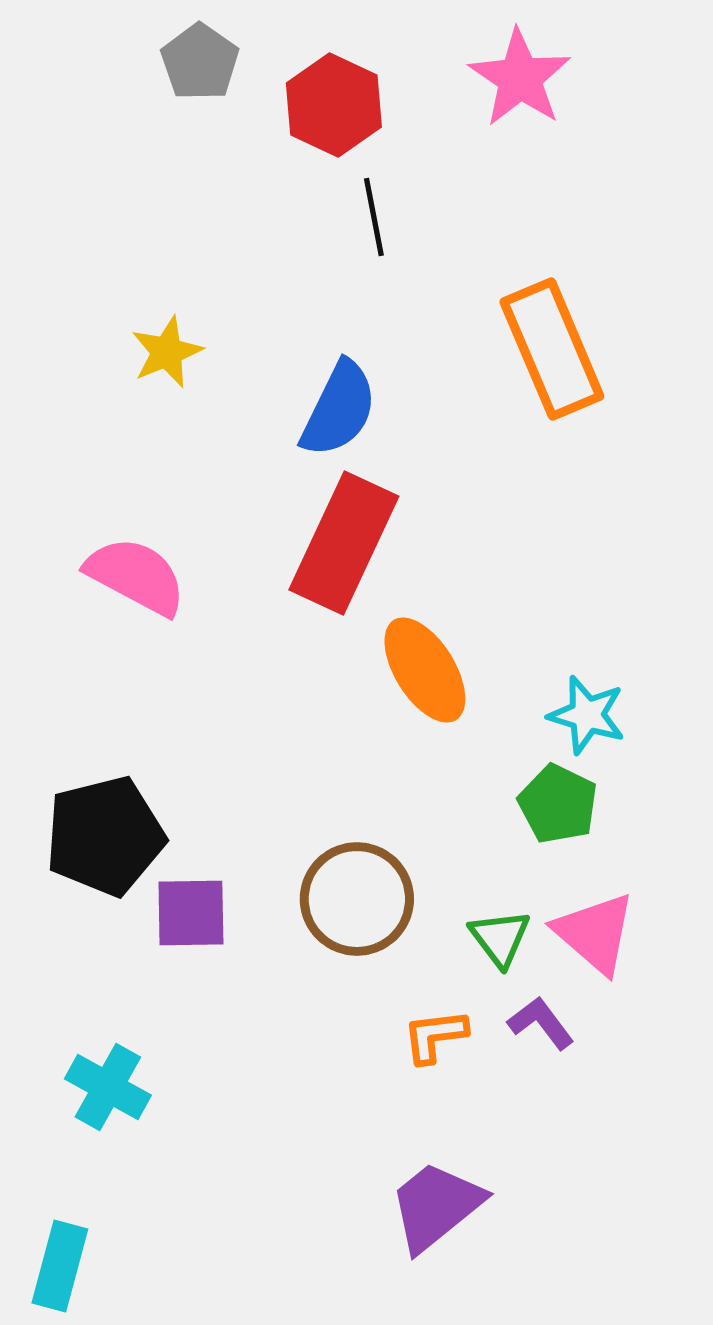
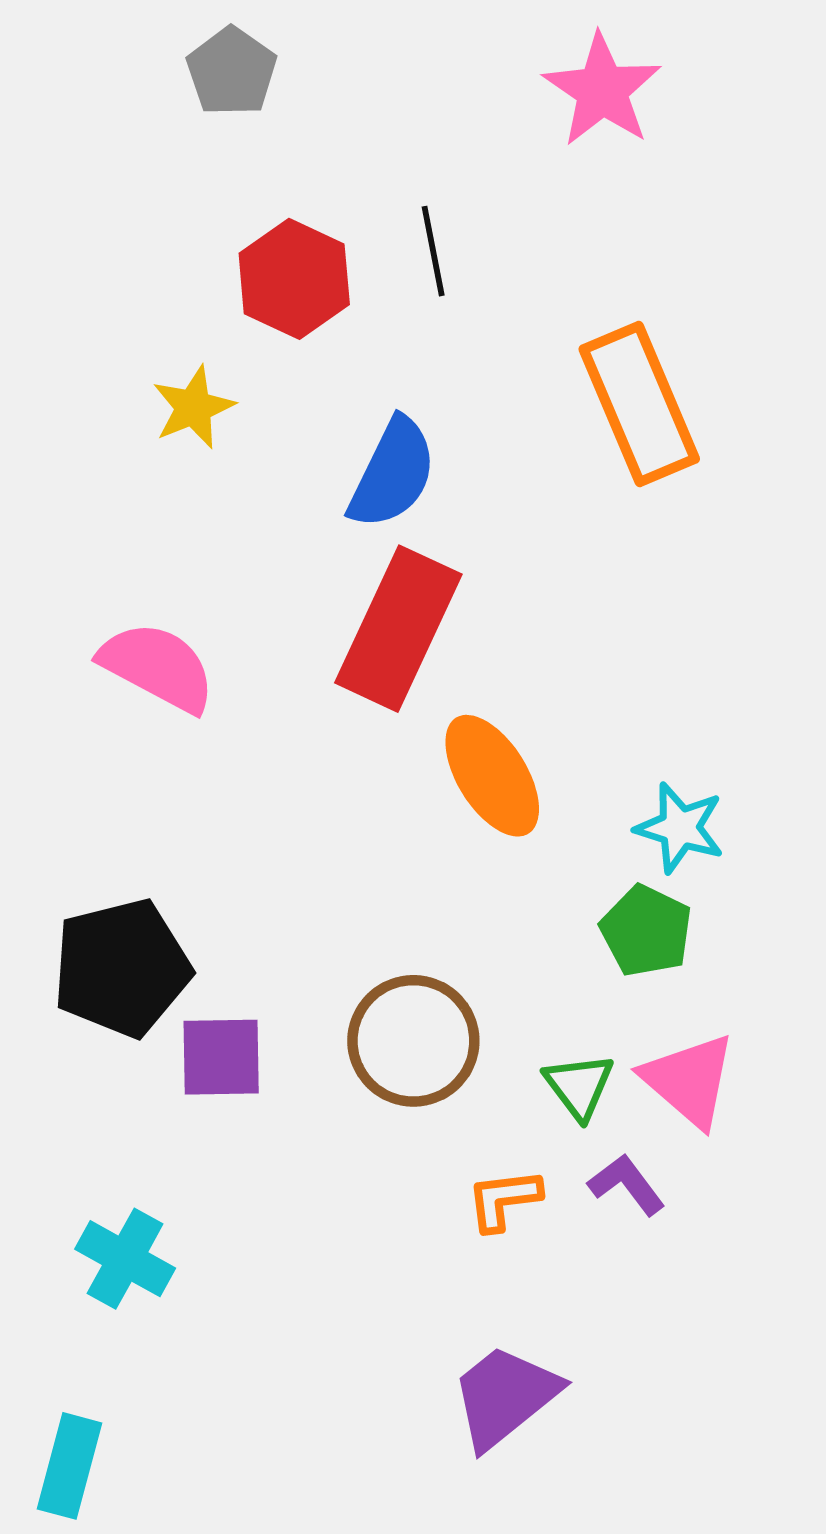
red hexagon: (334, 105) -> (294, 279), moved

